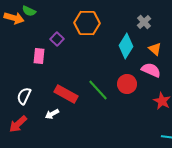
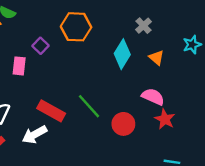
pink semicircle: (151, 70) -> (153, 97), moved
red circle: (127, 84) -> (123, 124), moved
white arrow: (52, 114) -> (35, 135), size x1.5

